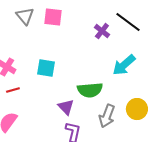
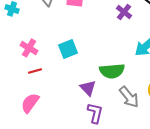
cyan square: (46, 68) -> (68, 49), turned -30
gray arrow: (107, 116) -> (129, 97), turned -60

